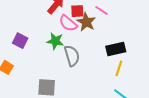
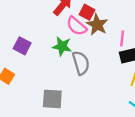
pink line: (101, 10) -> (122, 38), moved, turned 64
red square: (77, 11) -> (87, 12), turned 32

